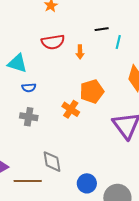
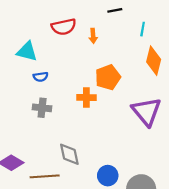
cyan line: (118, 42) -> (143, 29), moved
orange cross: (71, 109) -> (86, 97), turned -30

